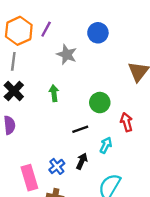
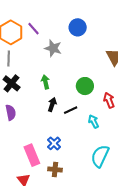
purple line: (46, 29) -> (34, 29), turned -64
cyan arrow: (106, 145) -> (94, 121), turned -48
black arrow: (82, 161) -> (52, 104), moved

